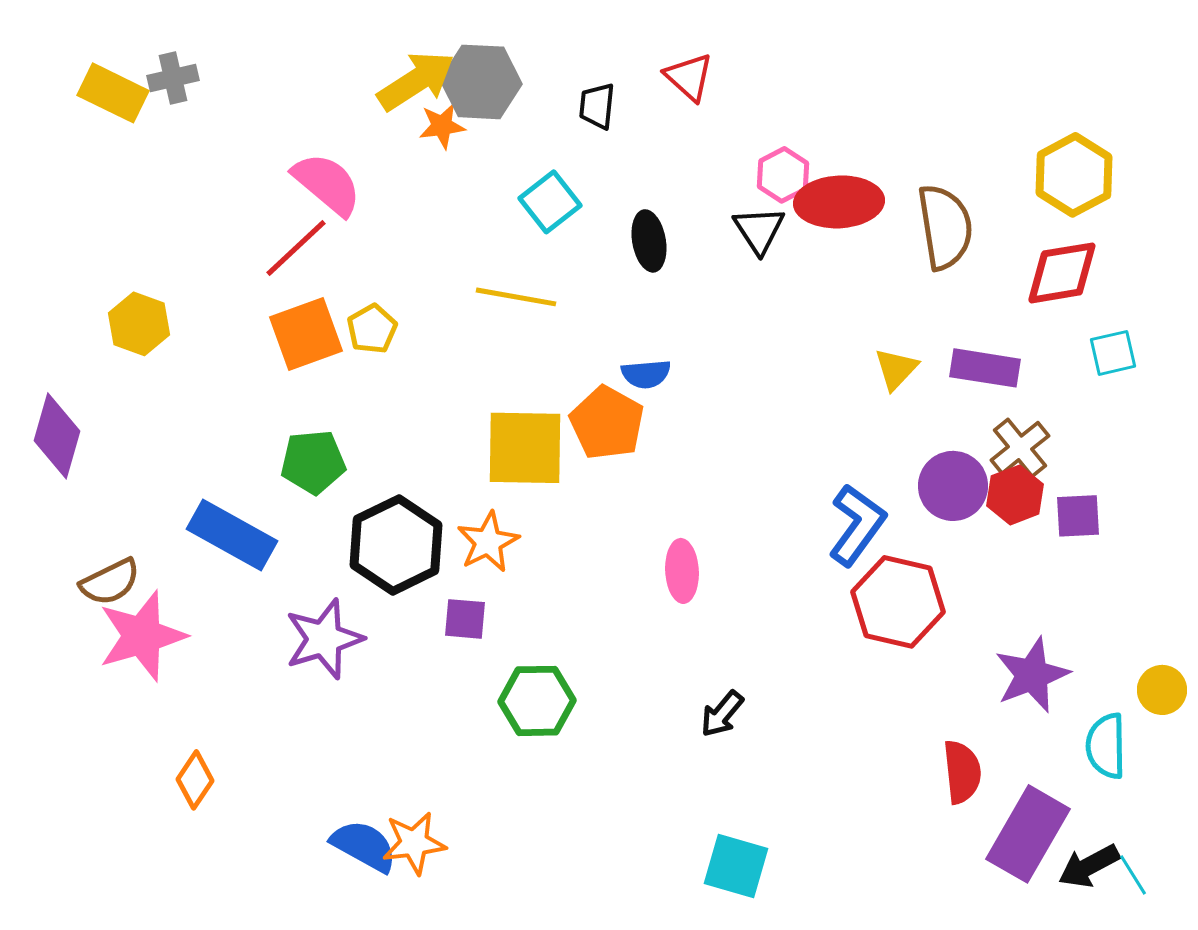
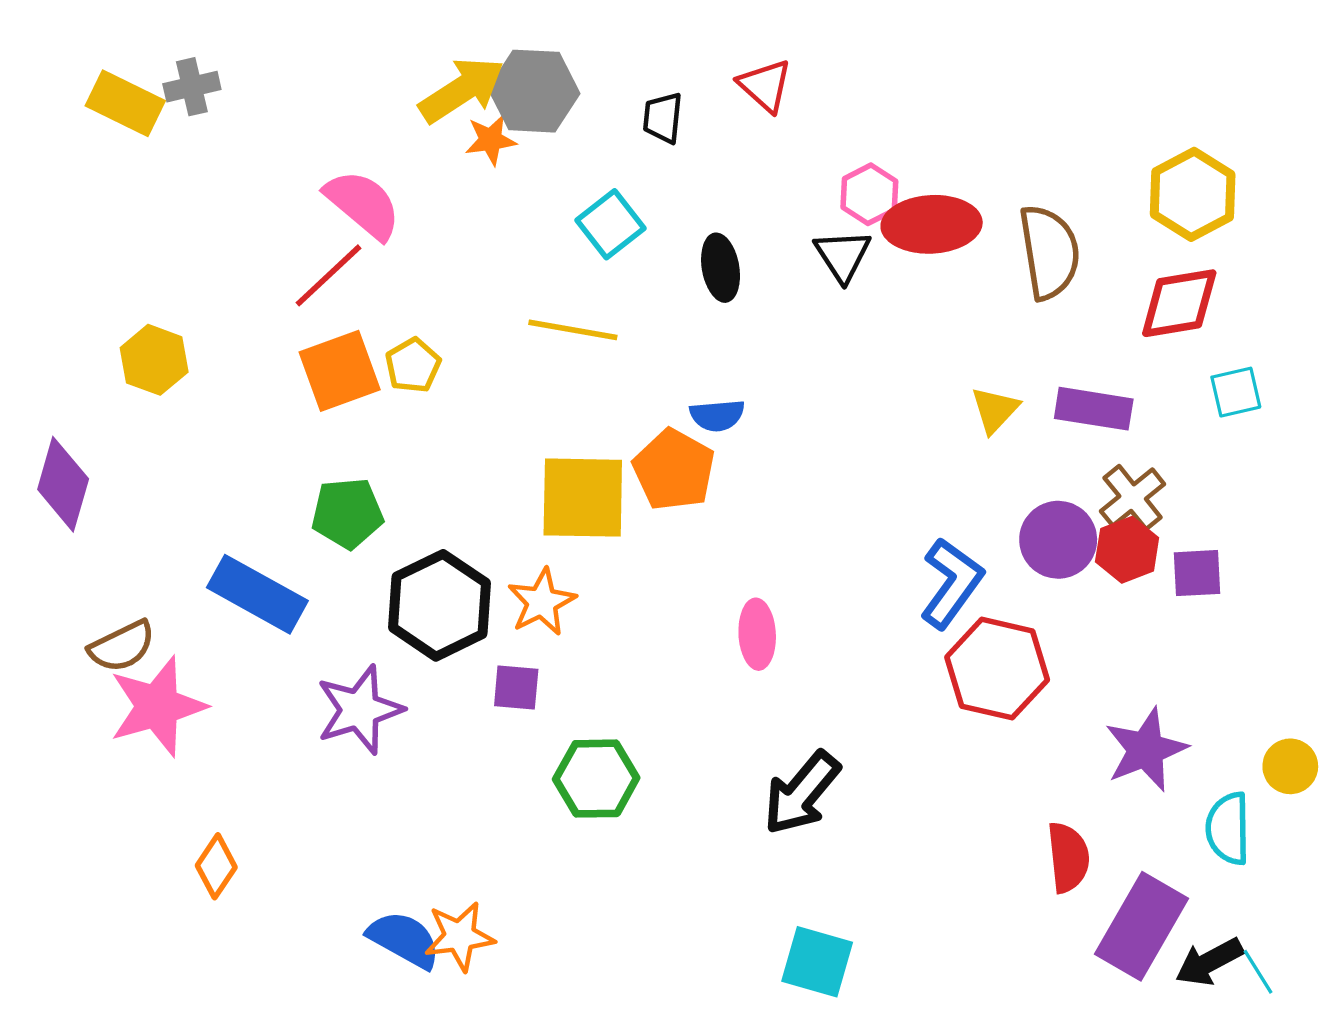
black arrow: (722, 714) -> (802, 793), size x1.6

